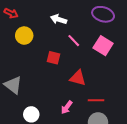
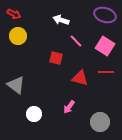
yellow circle: (24, 36) -> (18, 36), moved
red line: (96, 100) -> (106, 72), moved

